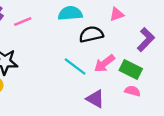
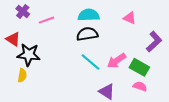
pink triangle: (117, 14) -> (130, 18), turned 40
black semicircle: (91, 34) -> (87, 34), moved

